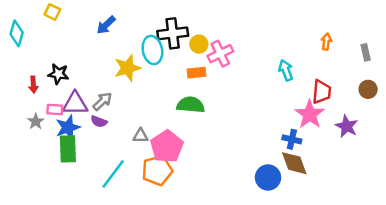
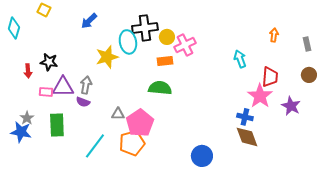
gray arrow: (102, 101) -> (86, 85), turned -36
gray star: (36, 121) -> (27, 118), moved
blue star: (68, 127) -> (21, 132), moved, turned 30
blue circle: (268, 177) -> (202, 156), moved

